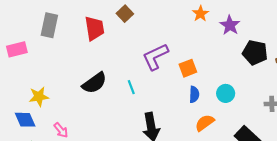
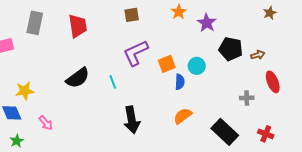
brown square: (125, 14) -> (132, 15), moved, turned 35
cyan circle: (226, 93) -> (197, 66), moved
blue semicircle: (194, 94) -> (180, 82), moved

